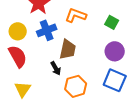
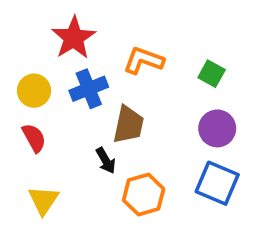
red semicircle: (18, 56) -> (34, 138), size x0.7

